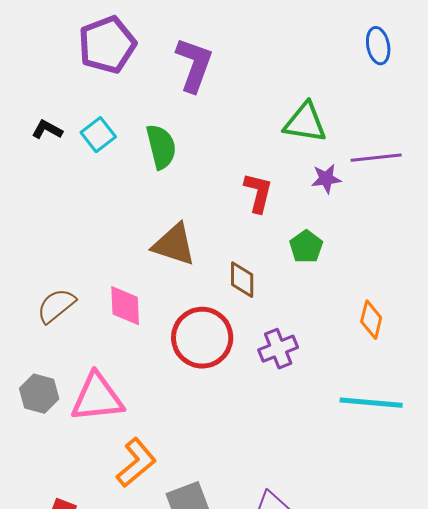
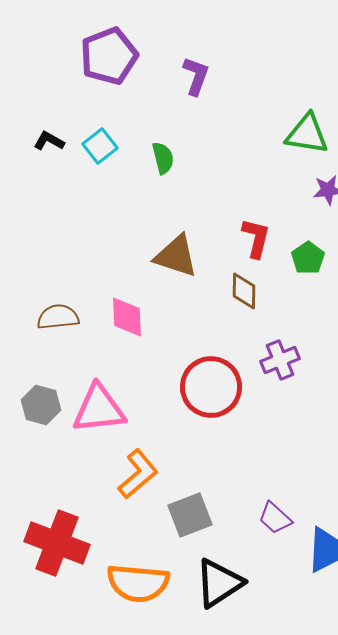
purple L-shape: (194, 65) -> (196, 76), size x0.7
green semicircle: (161, 147) -> (163, 158), size x0.7
red L-shape: (258, 193) -> (256, 238), moved
brown semicircle: (56, 306) -> (58, 317), turned 33
red circle: (202, 338) -> (211, 387), moved

